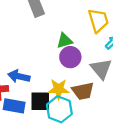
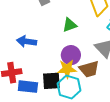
purple circle: (70, 57) -> (71, 55), moved
blue arrow: (19, 76) -> (27, 41), moved

